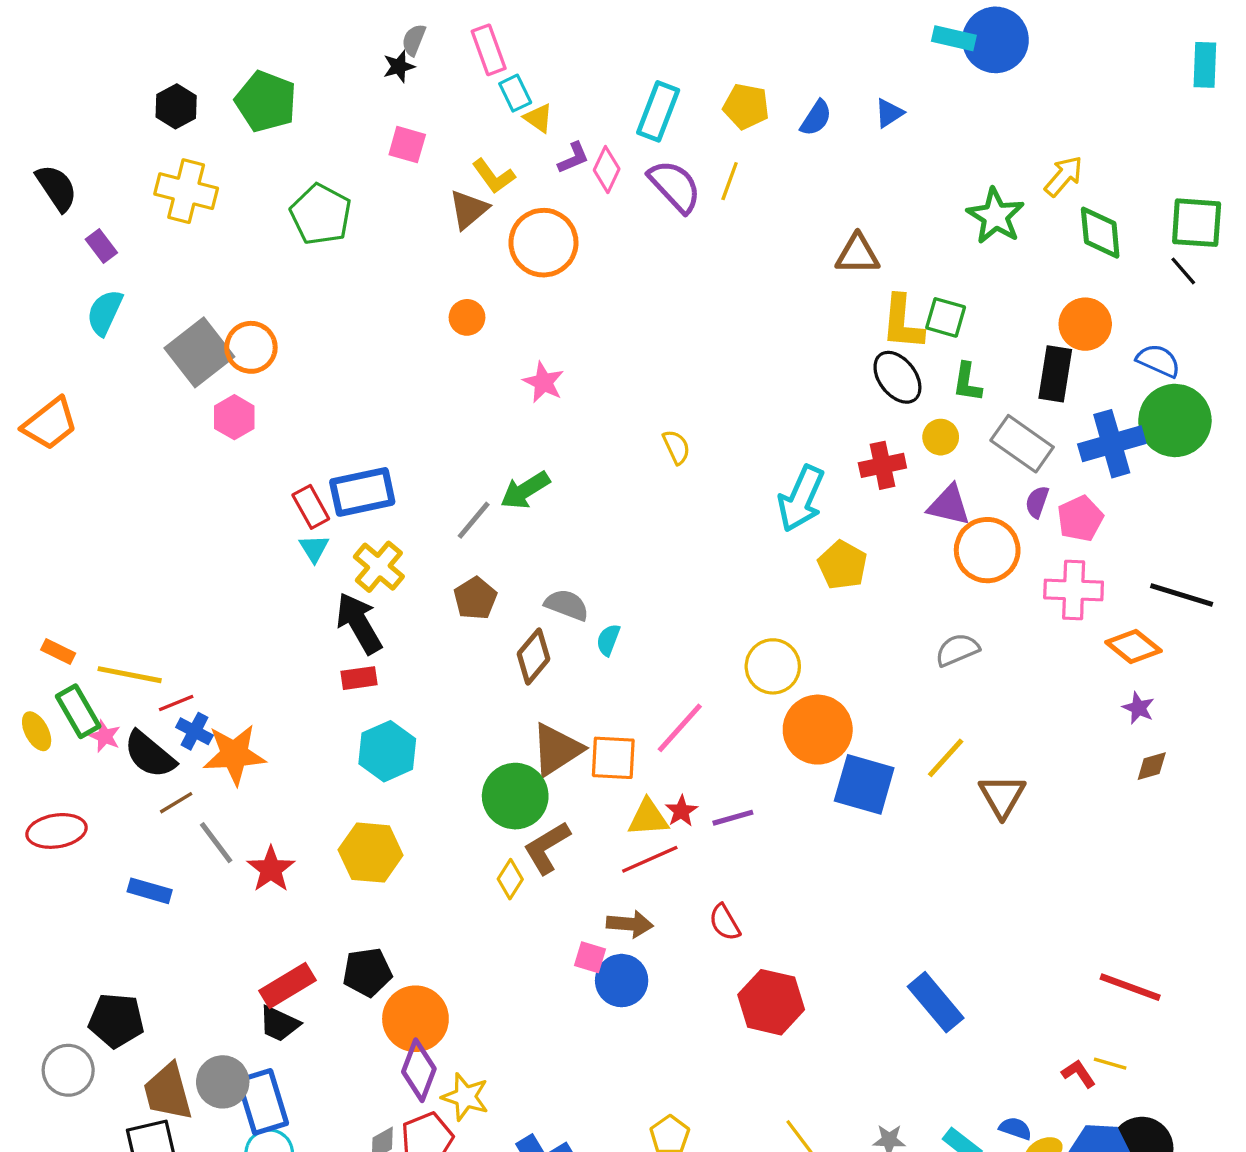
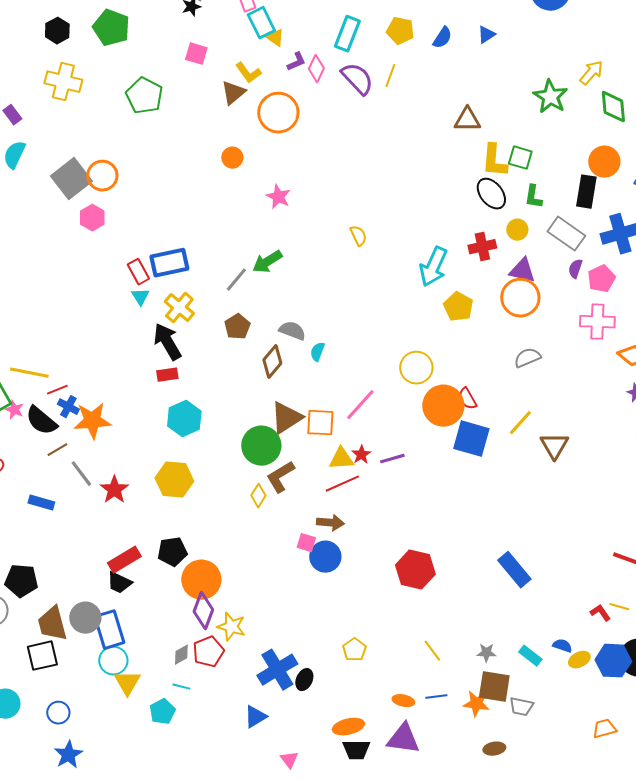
cyan rectangle: (515, 93) -> (261, 23), size x1.4
orange circle: (987, 550) -> (520, 298), moved
red semicircle: (725, 922) -> (467, 399), moved

